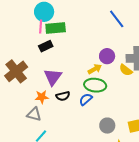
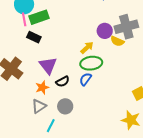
black rectangle: (46, 46) -> (34, 37), turned 64
purple circle: (107, 56) -> (105, 31), moved
gray triangle: (34, 114) -> (39, 106), turned -35
gray circle: (107, 126) -> (65, 106), moved

